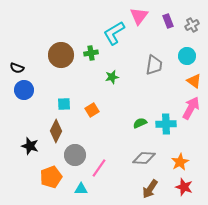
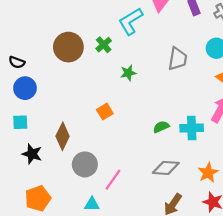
green cross: (91, 53) -> (104, 45), turned -32
cyan square: (64, 104) -> (20, 122), moved
orange pentagon: (51, 177) -> (38, 198), moved

